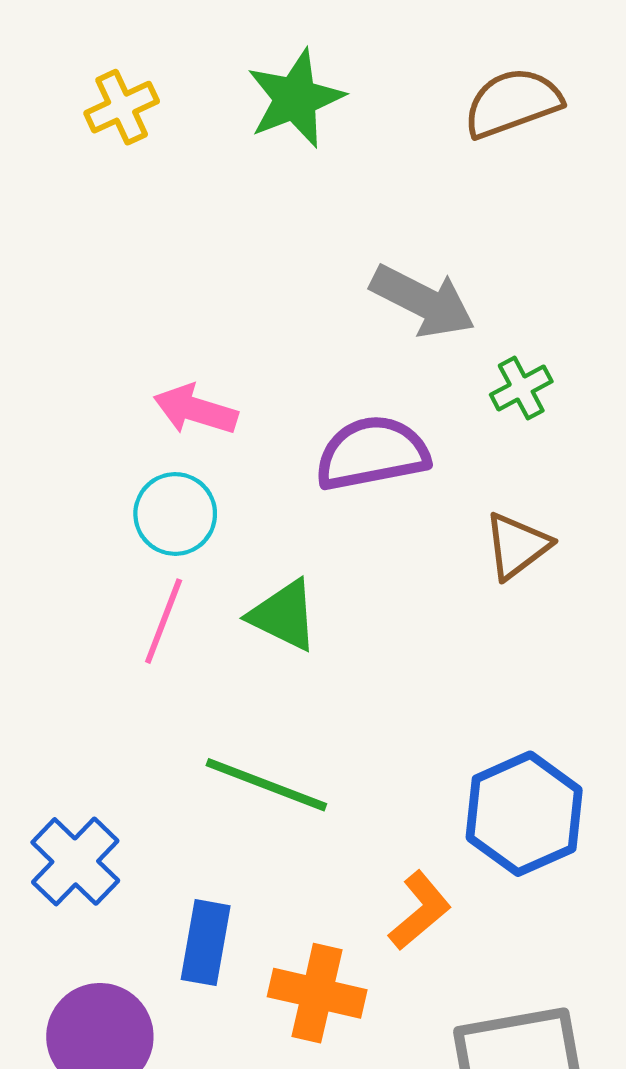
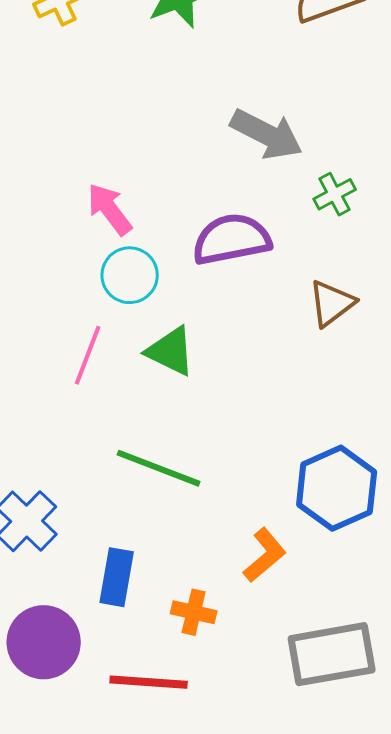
pink arrow: (195, 410) -> (110, 209), turned 36
cyan circle: (175, 514) -> (130, 275), moved
orange cross: (317, 993) -> (194, 612), size x0.7

